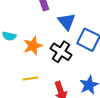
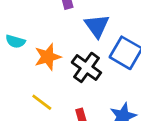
yellow line: (30, 78) -> (42, 102), turned 42

